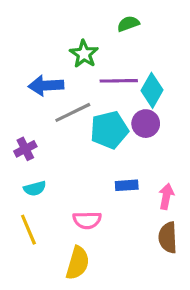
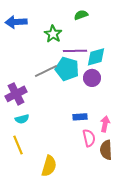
blue arrow: (46, 86) -> (16, 22), moved
cyan diamond: (152, 90) -> (96, 57), turned 45
cyan pentagon: (109, 130) -> (67, 69), moved, turned 30
purple cross: (25, 149) -> (16, 94), size x1.5
pink semicircle: (87, 220) -> (89, 138), moved, turned -102

